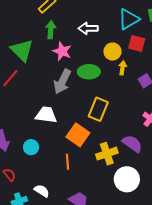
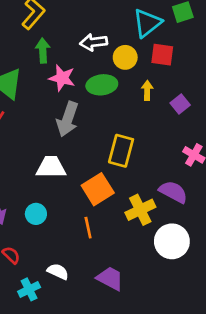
yellow circle: (112, 52) -> (125, 57), moved
green ellipse: (89, 72) -> (102, 85), moved
orange square: (78, 135) -> (98, 189), turned 30

